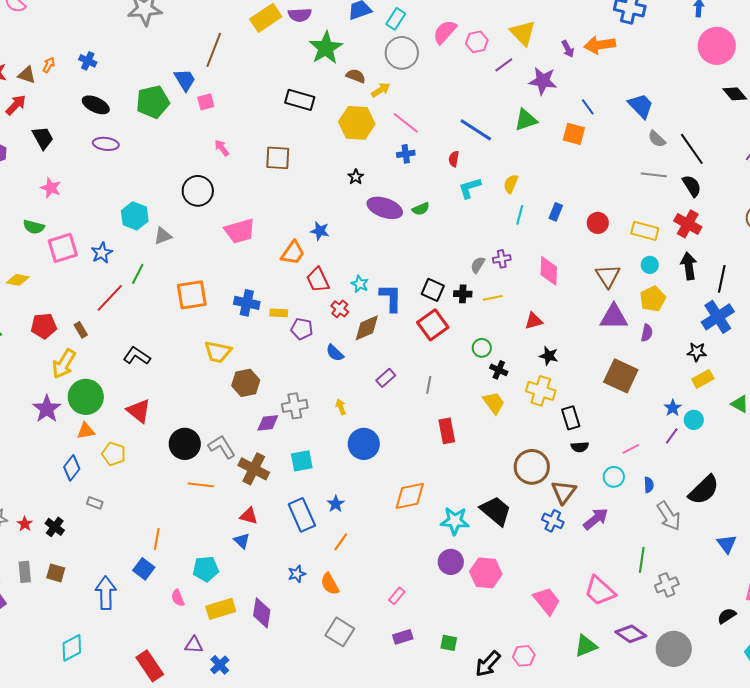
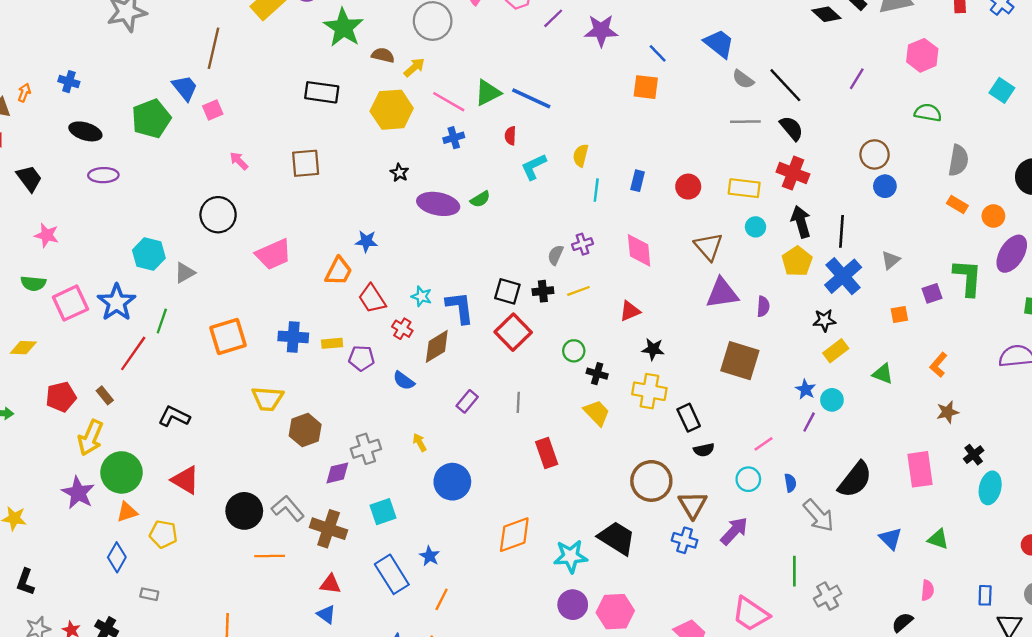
green triangle: (526, 120) -> (488, 93), moved
blue star: (102, 253) -> (117, 302), size x1.5
yellow pentagon: (653, 299) -> (797, 261), moved

